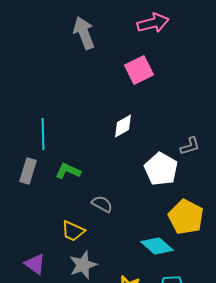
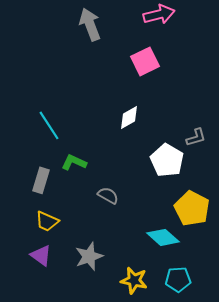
cyan line: (43, 134) -> (49, 125), turned -32
gray rectangle: (28, 171) -> (41, 180), moved
yellow trapezoid: (73, 231) -> (47, 221), moved

